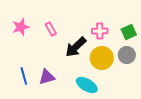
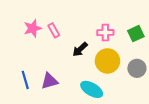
pink star: (21, 27) -> (33, 28), moved
black arrow: (76, 47) -> (80, 49), size x0.7
gray circle: (127, 55) -> (137, 68), moved

